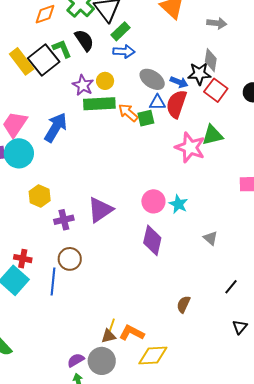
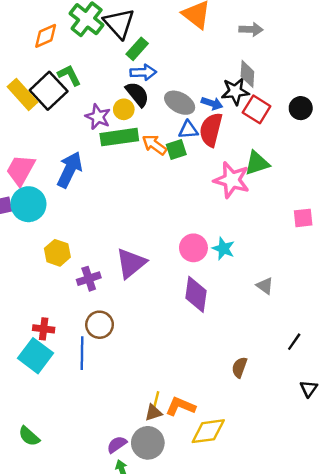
black semicircle: (84, 40) -> (137, 94), moved

